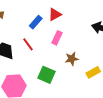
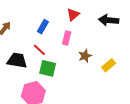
red triangle: (55, 14) -> (73, 15), moved
green square: (47, 75) -> (48, 68), moved

